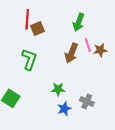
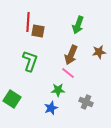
brown square: (38, 28) -> (38, 31), turned 32
pink line: (88, 45) -> (68, 73), moved, turned -32
blue star: (64, 109) -> (51, 108), moved

